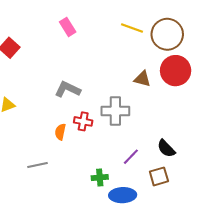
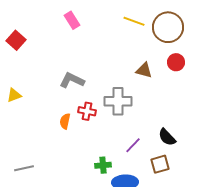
red circle: (176, 71) -> (176, 62), size x0.6
gray line: (37, 165) -> (24, 168), moved

